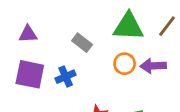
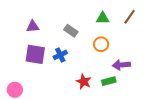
green triangle: (128, 27) -> (103, 18), size x0.6
purple arrow: (153, 66) -> (121, 65), moved

